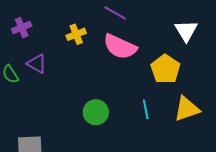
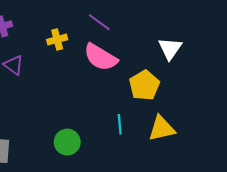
green circle: (96, 112) -> (67, 142), moved

